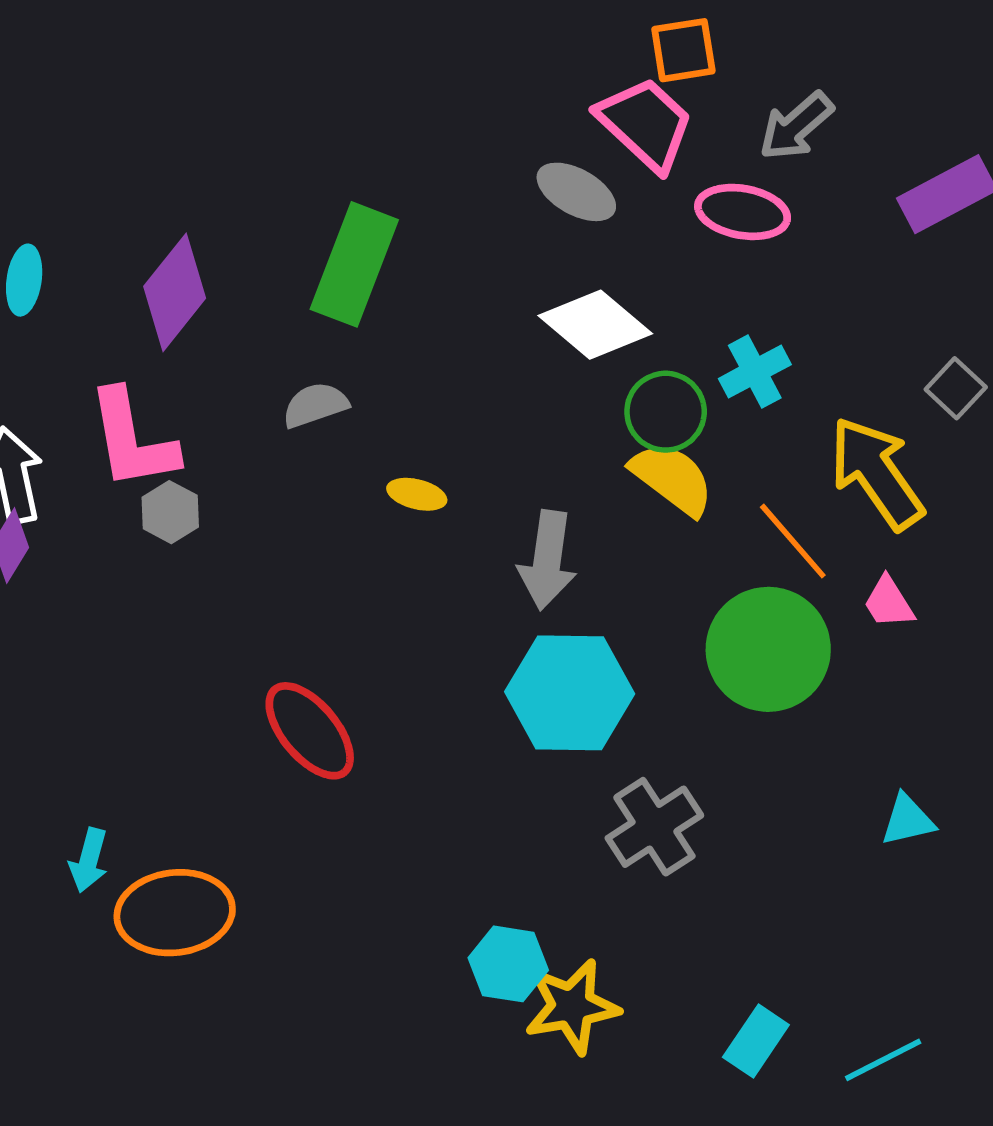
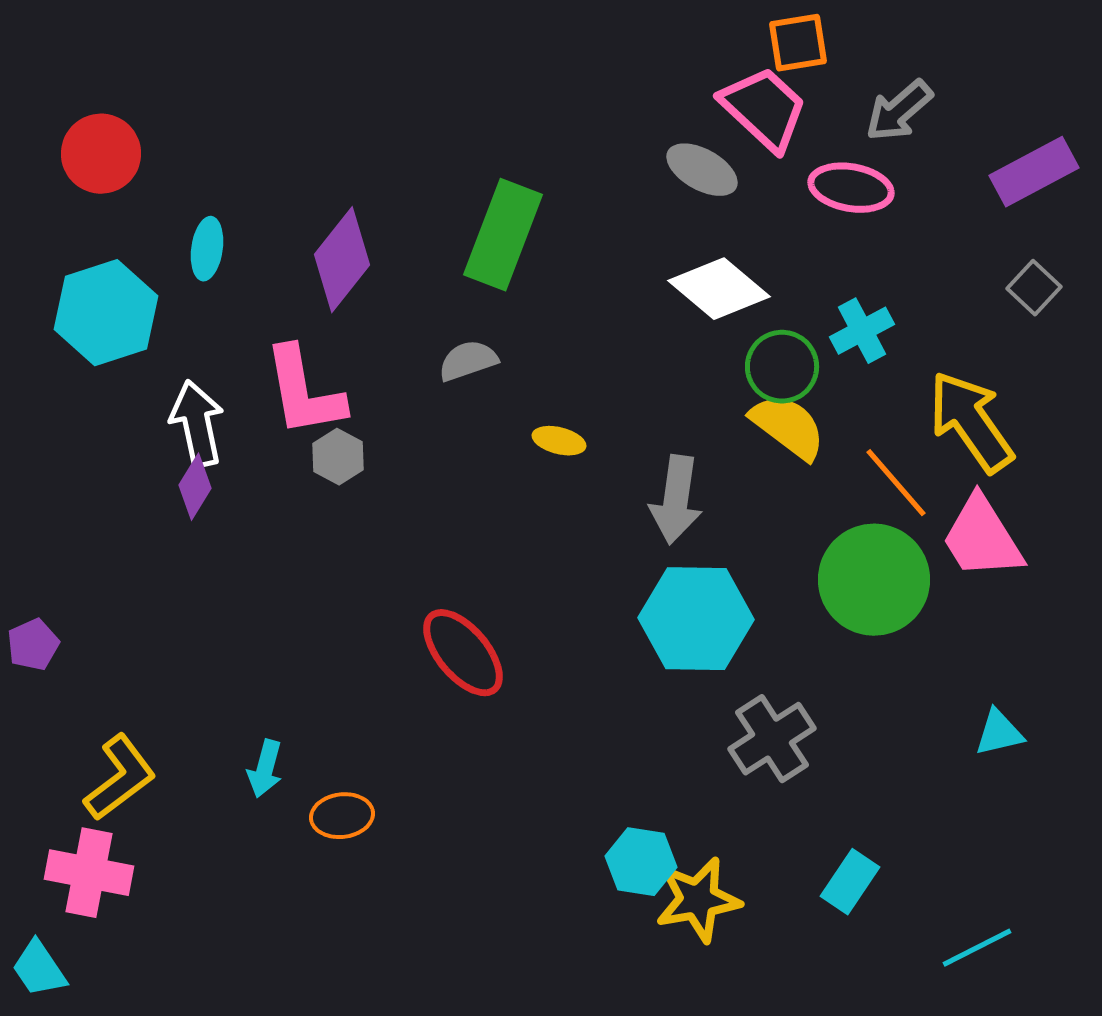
gray square: (956, 388) -> (1034, 288), moved
pink trapezoid: (889, 602) -> (982, 538), size x1.8
orange ellipse: (175, 913) -> (342, 816), size x0.6
cyan rectangle: (756, 1041) -> (850, 882), moved

